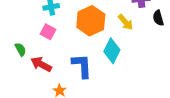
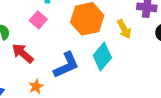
blue L-shape: (82, 66) -> (66, 65), turned 56

